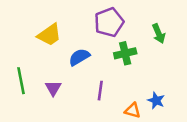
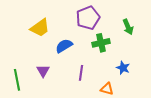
green line: (21, 81) -> (17, 80), moved
blue star: (156, 100) -> (123, 68), moved

